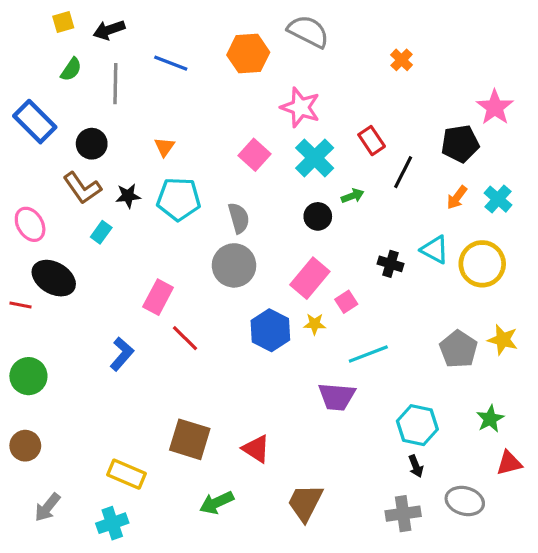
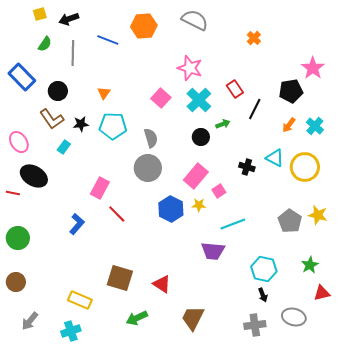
orange hexagon: (248, 54) -> (144, 26), moved

